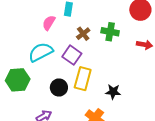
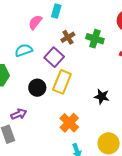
cyan semicircle: (41, 52) -> (24, 50), size x0.7
black star: (113, 92) -> (102, 97), moved

